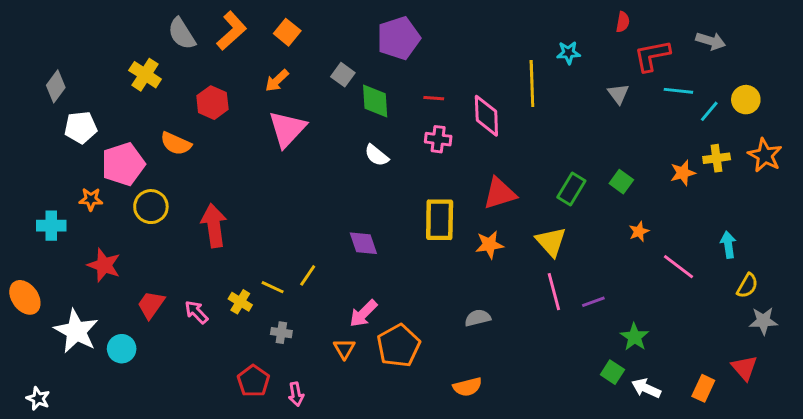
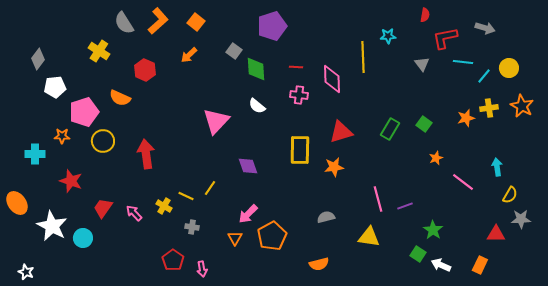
pink triangle: (287, 129) -> (216, 121), moved
yellow triangle: (551, 242) -> (369, 237), moved, turned -40
red triangle: (744, 368) -> (496, 234), moved, turned -48

